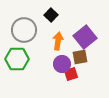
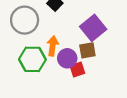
orange arrow: (58, 41) -> (53, 46), moved
green hexagon: (17, 59) -> (32, 59), moved

